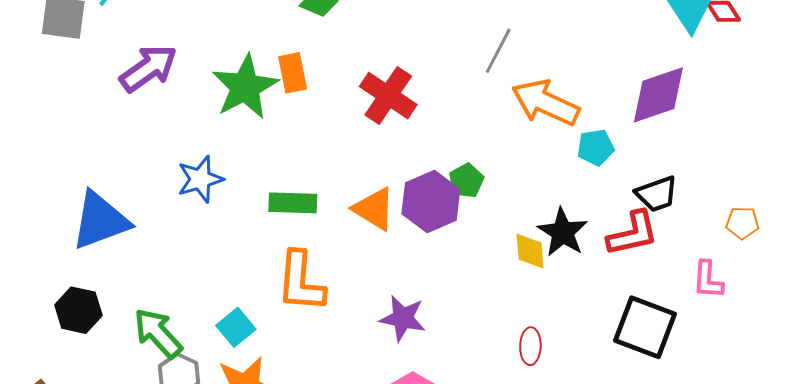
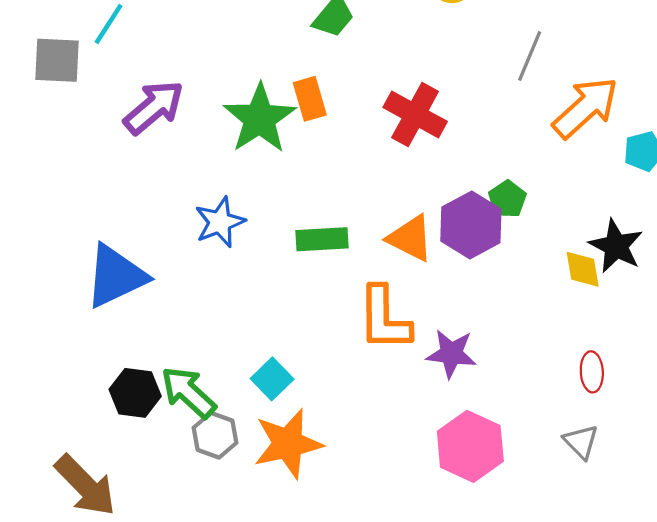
orange arrow: (545, 103) -> (586, 108), turned 118
orange L-shape: (301, 282) -> (384, 318), moved
black hexagon: (78, 310) -> (135, 393), moved

